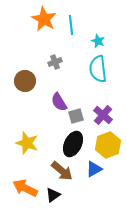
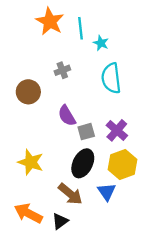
cyan star: (98, 41) -> (101, 43), moved
blue triangle: (94, 169) -> (107, 192), turned -36

